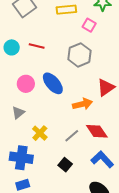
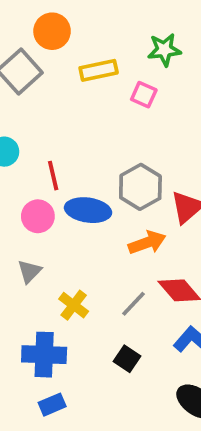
red line: (37, 46) -> (53, 176), moved, turned 70
gray hexagon: (79, 55) -> (140, 187), moved
blue ellipse: (53, 83) -> (88, 210), turned -35

